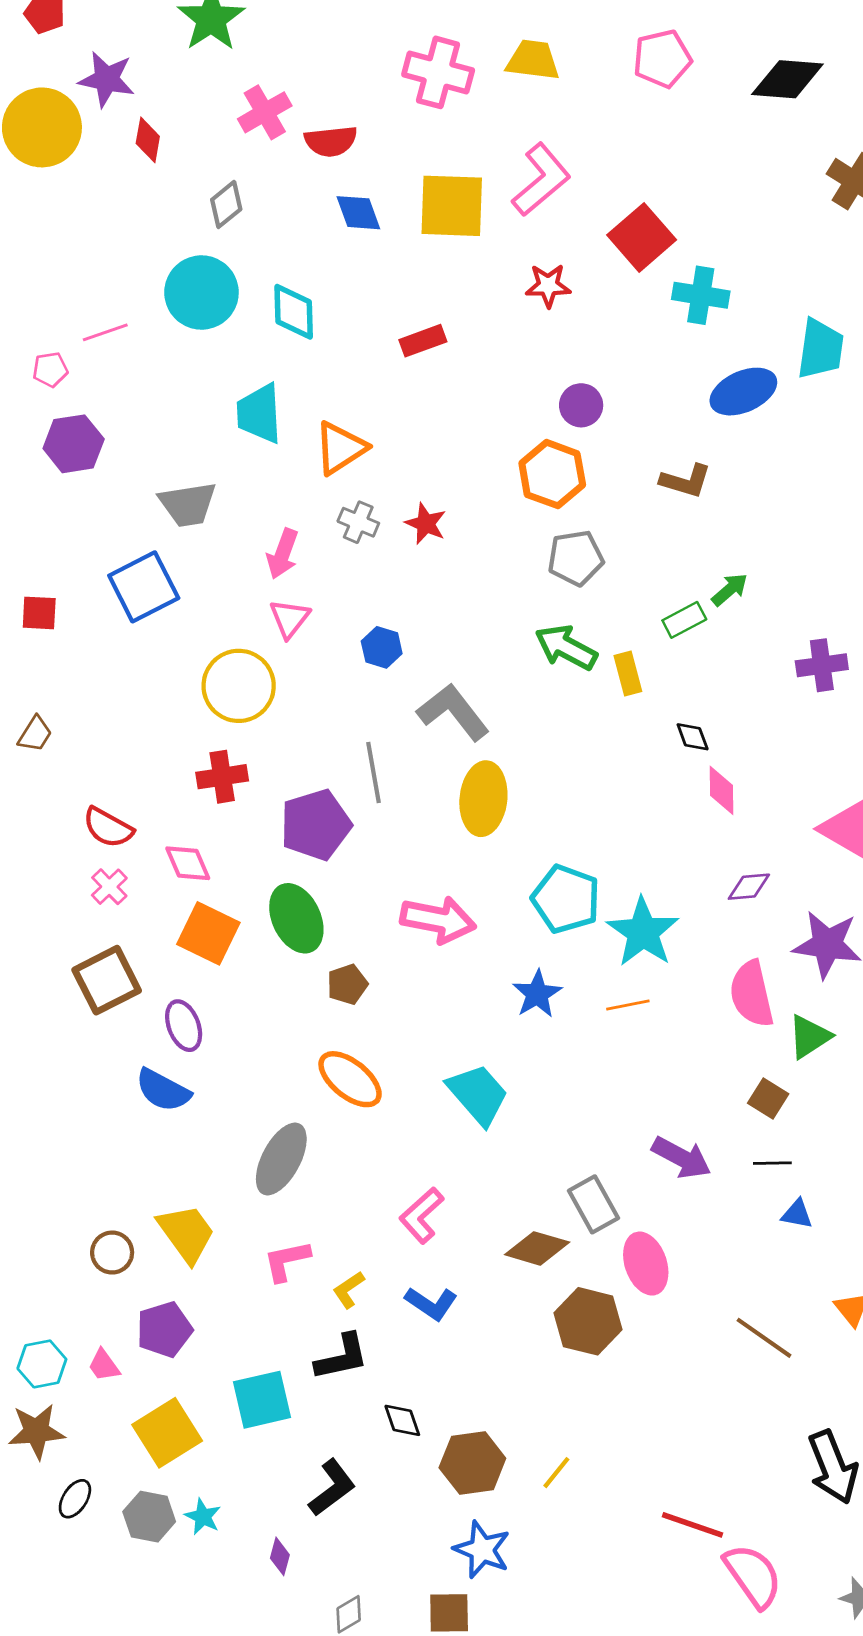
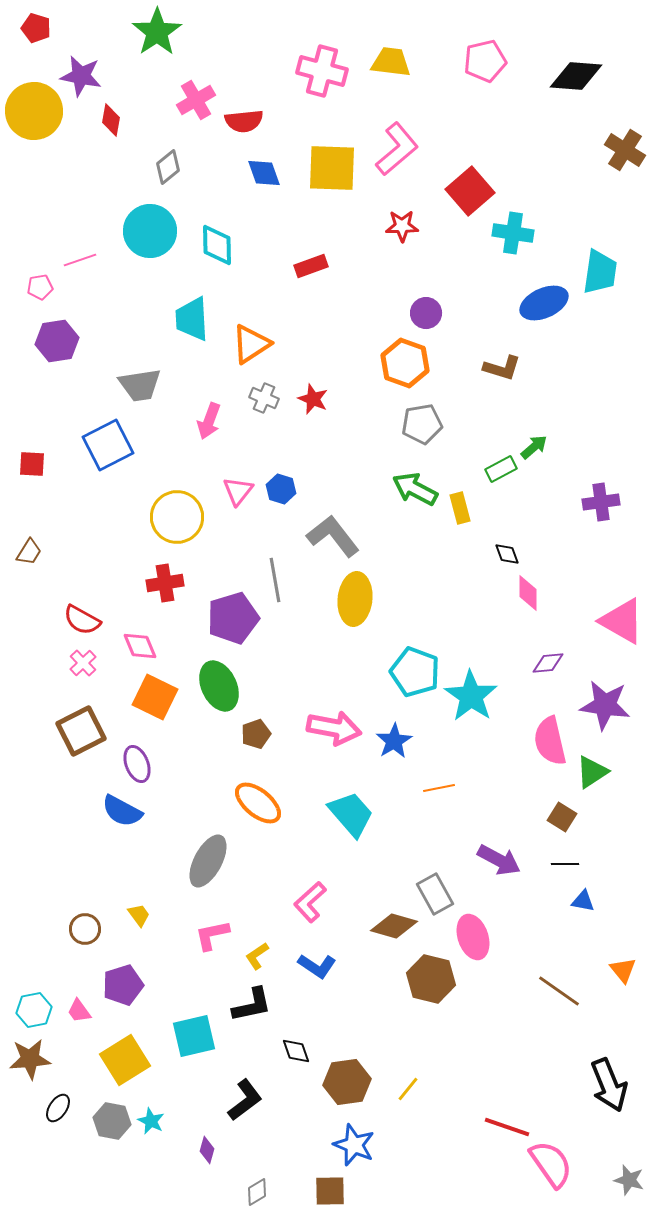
pink triangle: (290, 618) -> (238, 491), moved
pink arrow: (438, 920) -> (334, 728), moved
orange line: (628, 1005) -> (439, 788), moved
yellow trapezoid: (186, 1233) -> (139, 915), size x0.5

